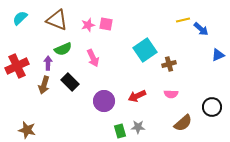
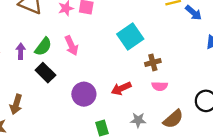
green semicircle: (63, 49) -> (43, 47), moved, turned -30
brown cross: (169, 64) -> (153, 62), moved
brown arrow: (44, 85) -> (16, 104), moved
gray star: (138, 127) -> (138, 120), moved

